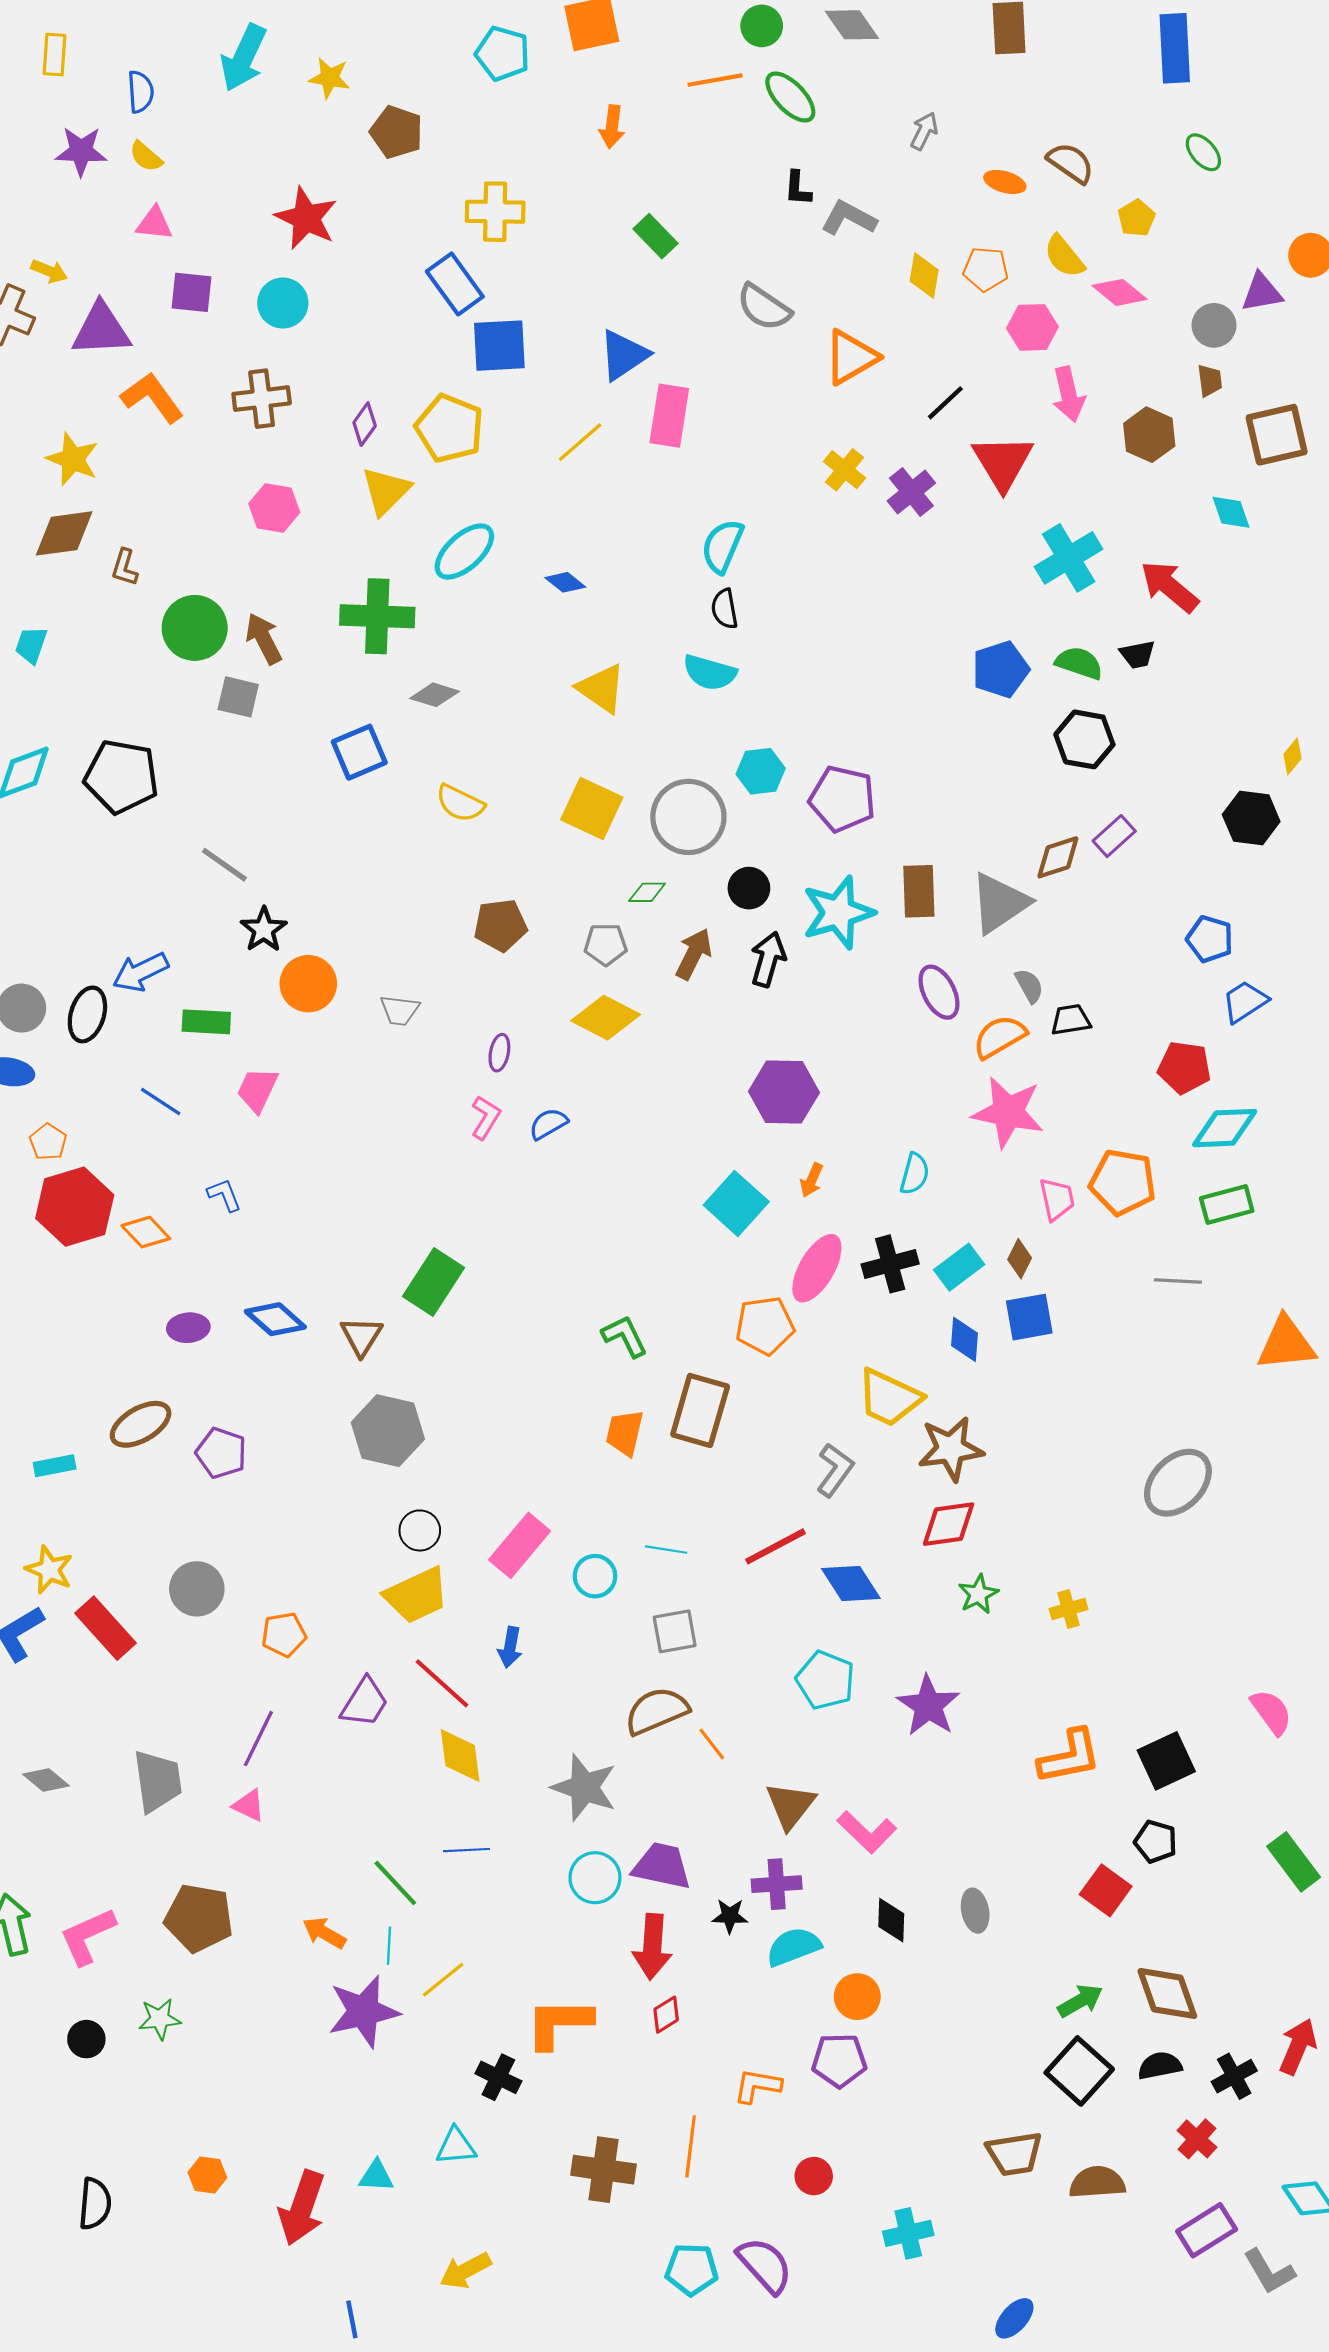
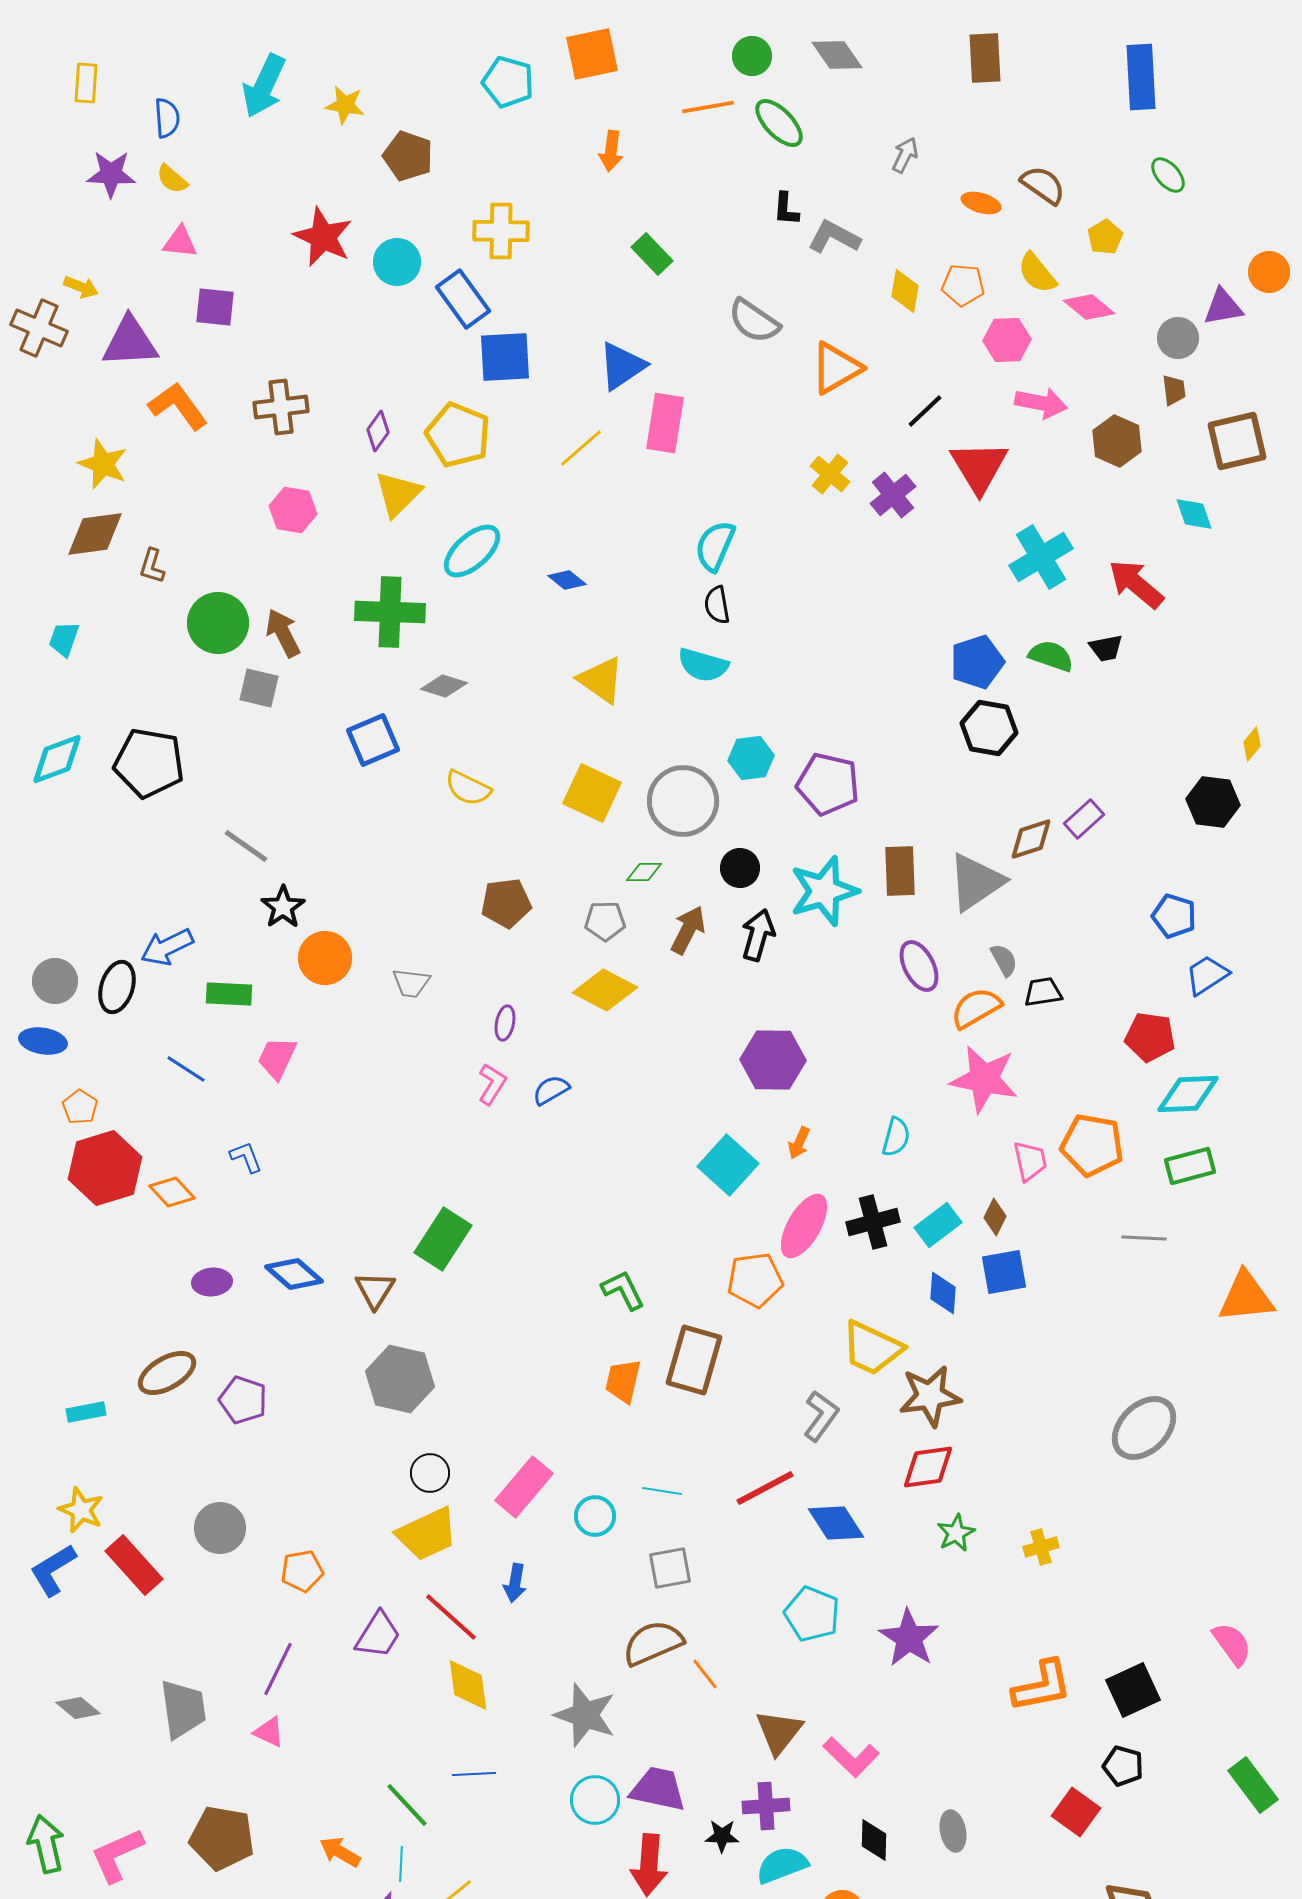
cyan circle: (283, 303) -> (397, 262), moved
pink arrow: (1069, 394) -> (1041, 403), turned -66
black hexagon: (1084, 739) -> (989, 728), moved

